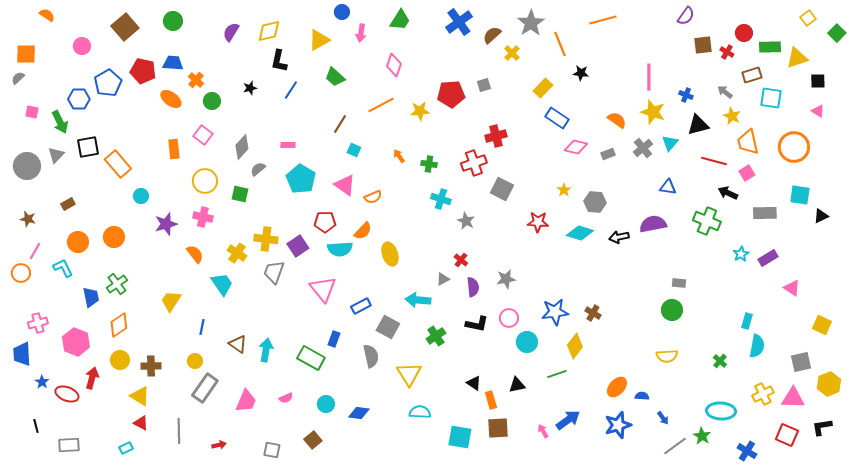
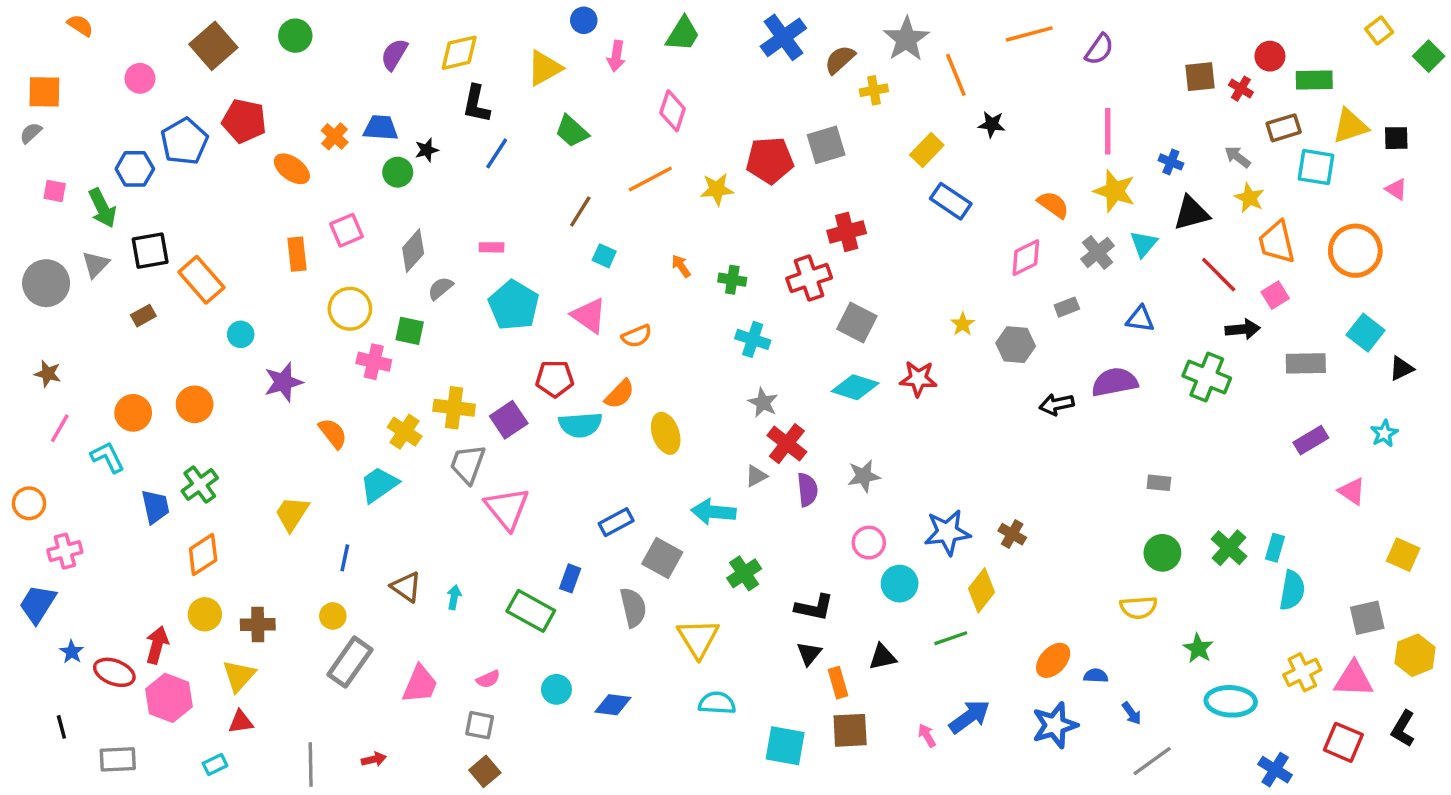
purple semicircle: (686, 16) -> (1099, 49), moved
yellow cross: (512, 53) -> (874, 90), turned 35
yellow triangle: (797, 58) -> (1350, 126), moved
blue trapezoid: (173, 63) -> (381, 128), moved
gray square: (484, 85) -> (826, 145), size x1.6
green circle: (212, 101) -> (398, 172), moved
pink square: (203, 135) -> (346, 230), turned 30
pink diamond: (576, 147) -> (1026, 258), moved, turned -40
gray rectangle: (608, 154) -> (1067, 307), moved
red line: (714, 161) -> (1219, 275), turned 30
black arrow: (728, 193) -> (1243, 329), turned 150
cyan square: (800, 195) -> (1366, 333), turned 30
brown rectangle: (68, 204) -> (143, 316), moved
pink cross: (203, 217) -> (374, 362), moved
gray star: (466, 221) -> (763, 403), moved
cyan diamond: (580, 233) -> (855, 387), moved
cyan star: (741, 254) -> (1384, 433), moved
red cross: (461, 260) -> (787, 444), size x1.6
orange circle: (21, 273) -> (29, 503), moved
cyan trapezoid: (222, 284) -> (379, 485), turned -90
pink triangle: (323, 289) -> (507, 508), moved
green circle: (672, 310) -> (1162, 553), moved
black L-shape: (477, 324) -> (814, 607), moved
pink hexagon: (76, 342) -> (169, 698), moved
cyan arrow: (266, 350) -> (454, 597), size x0.6
blue trapezoid: (22, 354) -> (38, 604), turned 35
green cross: (720, 361) -> (1229, 548), moved, size x1.5
black triangle: (474, 383) -> (809, 654), turned 35
yellow triangle: (140, 396) -> (239, 676), turned 40
red triangle: (141, 423) -> (241, 722), turned -35
black L-shape: (822, 427) -> (1403, 729), turned -50
gray line: (179, 431) -> (311, 764), moved
green star: (702, 436) -> (1198, 648), moved
brown square: (313, 440) -> (485, 771), moved
gray square: (272, 450) -> (480, 725), moved

